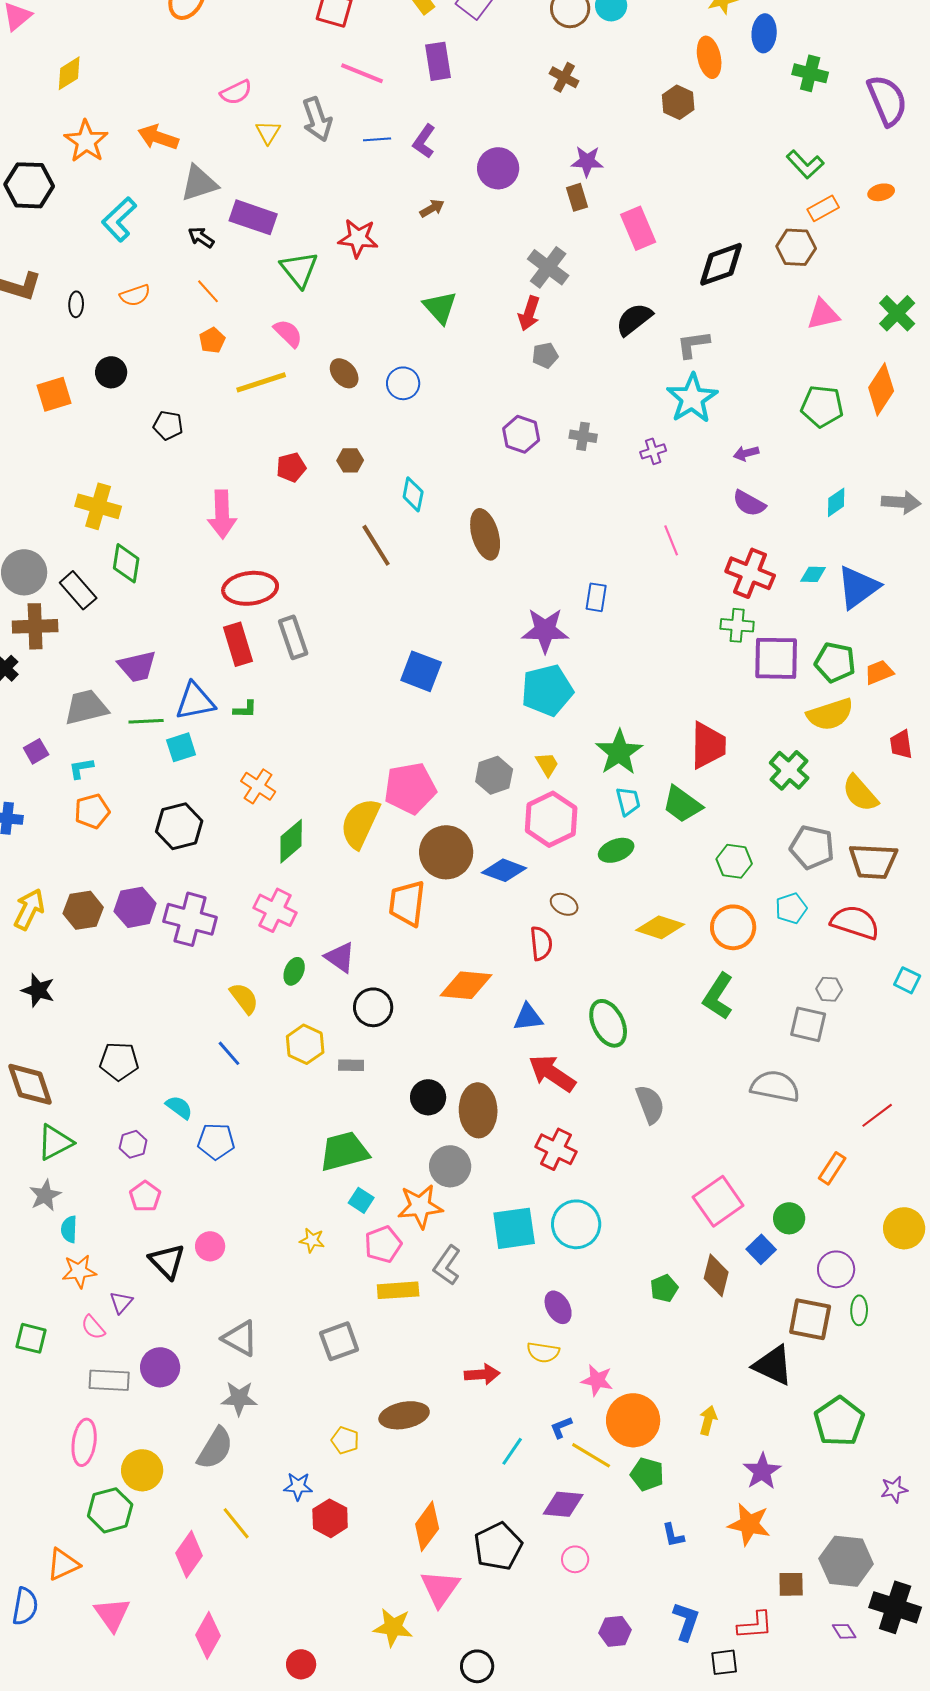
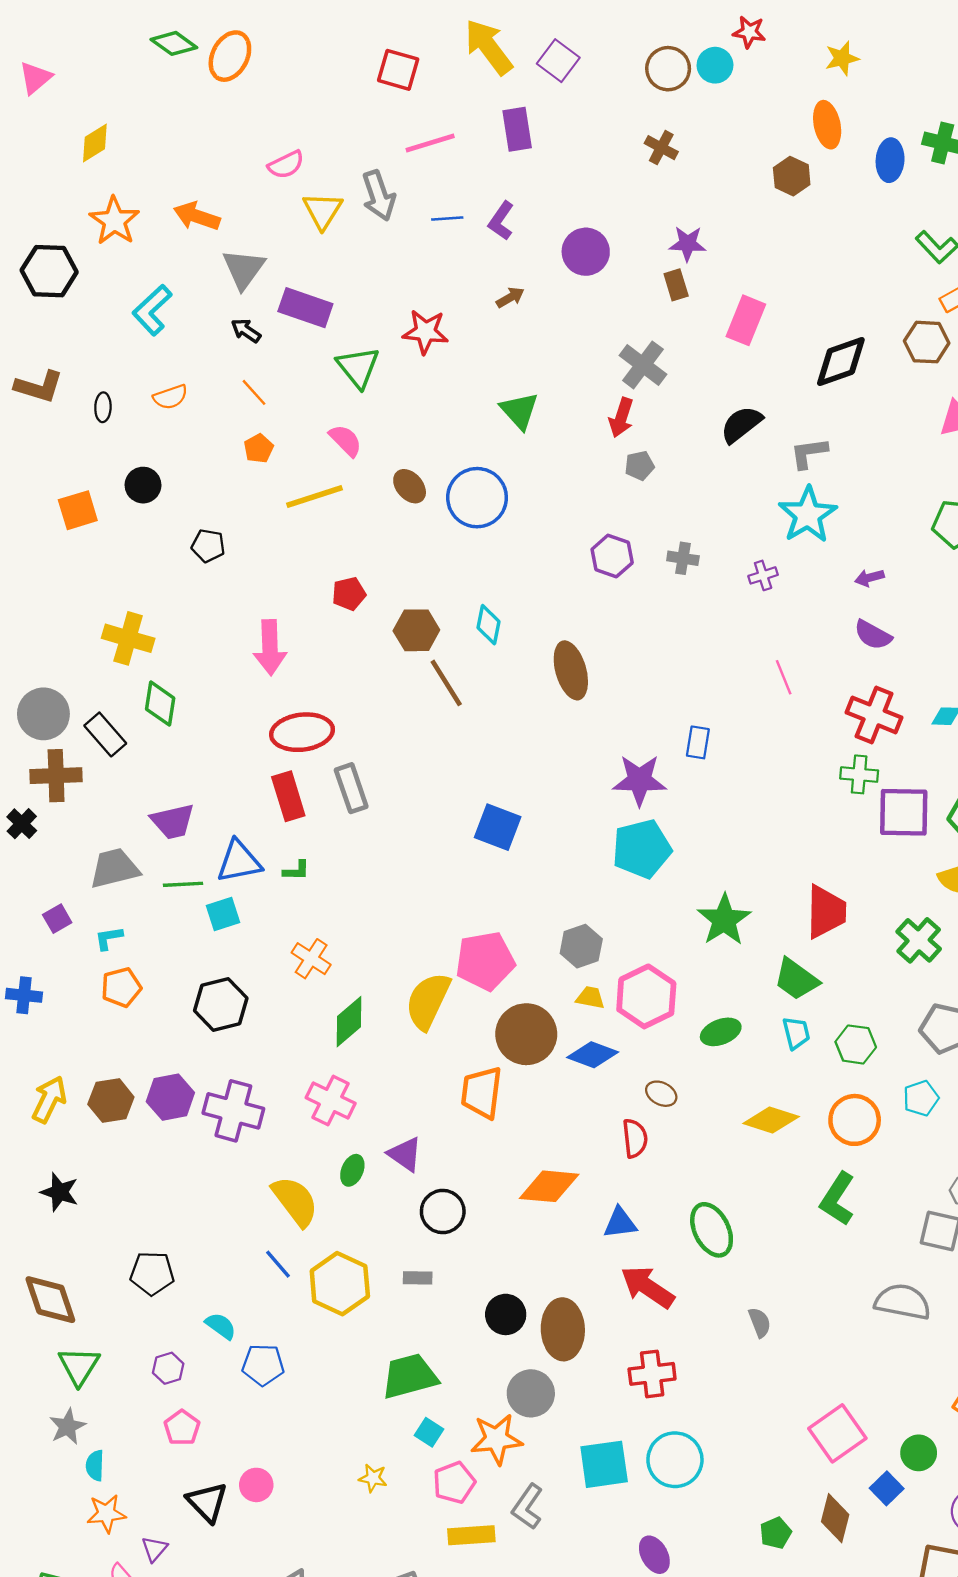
blue ellipse: (764, 33) -> (890, 160), moved
pink line: (362, 73) -> (430, 143), turned -39
yellow triangle: (268, 132) -> (323, 210), size x1.4
gray triangle: (199, 183) -> (244, 269), turned -36
pink rectangle: (638, 228) -> (746, 320), turned 45
blue circle: (403, 383) -> (477, 498), size x1.6
brown hexagon: (350, 460) -> (416, 630), moved, size x1.5
yellow trapezoid: (547, 764) -> (590, 998), moved, turned -48
cyan trapezoid: (628, 801) -> (796, 1033), moved
yellow semicircle: (244, 998) -> (295, 1201), size x1.4
yellow hexagon: (305, 1044) -> (340, 1284), moved, size x1.4
gray semicircle: (650, 1104) -> (760, 1322), size x0.7
green triangle: (55, 1142) -> (79, 1366), turned -30
red cross: (556, 1149) -> (652, 1374), turned -33

